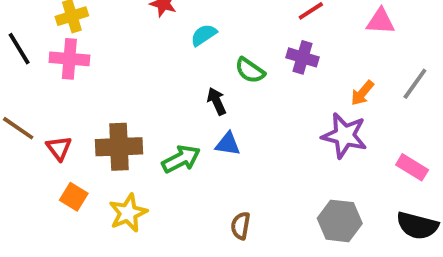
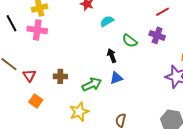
blue triangle: (228, 144) -> (116, 78), turned -32
brown cross: (119, 147) -> (60, 76), size x0.6
yellow star: (128, 213) -> (79, 112), moved

